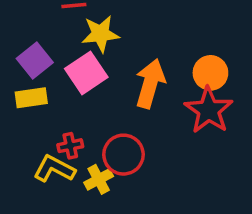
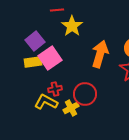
yellow star: (100, 34) -> (72, 26), turned -30
pink square: (86, 73) -> (50, 58), moved

